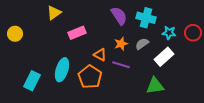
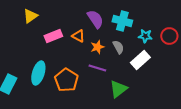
gray semicircle: (142, 44) -> (118, 47), turned 96
orange triangle: (100, 55) -> (78, 36), moved
green triangle: (155, 86) -> (118, 89), moved, turned -30

